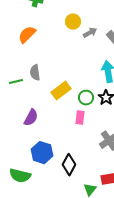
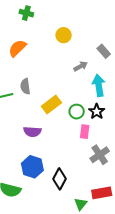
gray arrow: (90, 33) -> (81, 66), moved
purple semicircle: (31, 118) -> (32, 132), moved, turned 66
pink rectangle: (80, 118) -> (85, 132), moved

